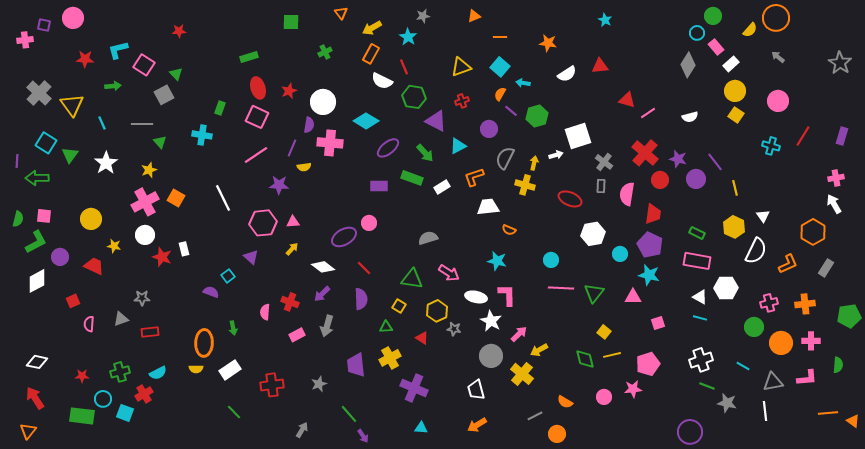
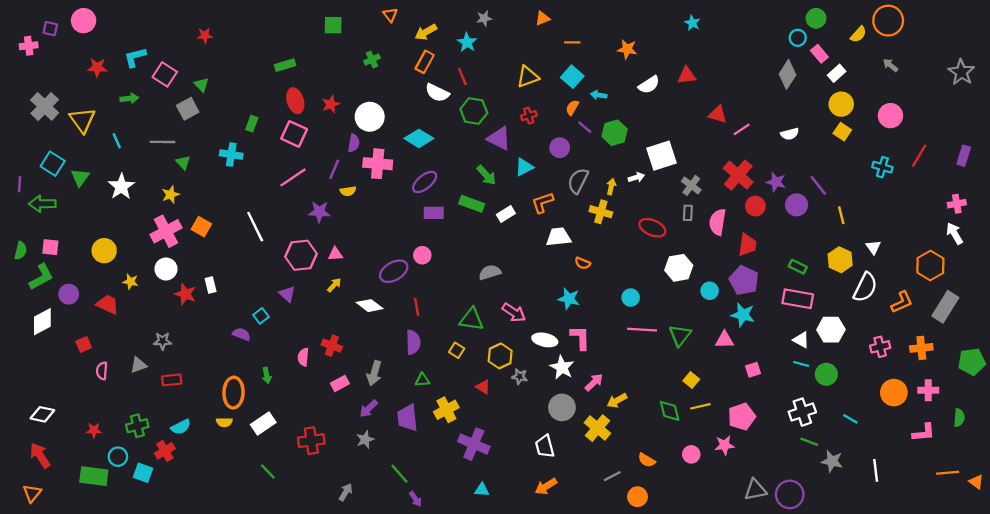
purple ellipse: (388, 148) -> (425, 182), moved
red line: (364, 268) -> (417, 307), turned 35
gray rectangle: (826, 268) -> (945, 307), size x1.5
purple arrow: (322, 294) -> (369, 409), moved
green triangle: (386, 327) -> (422, 380), moved
green circle: (754, 327) -> (826, 374), moved
gray triangle: (773, 382) -> (755, 490), moved

